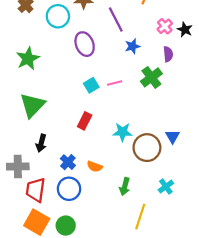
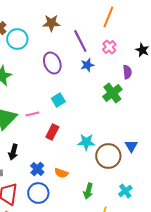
cyan circle: (58, 16) -> (17, 39), moved
pink cross: (165, 26) -> (109, 47), moved
blue star: (132, 46) -> (87, 65), moved
pink line: (115, 83) -> (32, 114), moved

